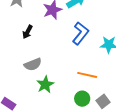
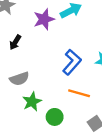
blue L-shape: (81, 33) -> (72, 62), moved
green circle: (82, 99) -> (55, 117), moved

